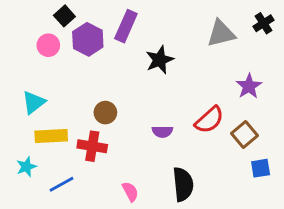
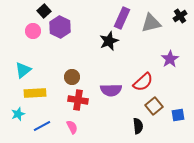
purple rectangle: (126, 26) -> (122, 18), moved
purple semicircle: (162, 132) -> (111, 90), size x1.5
brown square: (244, 135) -> (154, 106), moved
red cross: (92, 146) -> (78, 100), moved
black semicircle: (183, 184) -> (138, 126), moved, size x0.7
pink semicircle: (130, 192) -> (72, 127), moved

